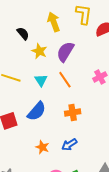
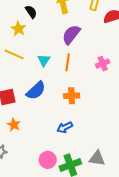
yellow star: (39, 51) -> (18, 29), moved
orange line: (65, 80) -> (68, 62), turned 36
orange star: (42, 147) -> (14, 125), moved

